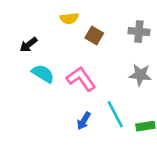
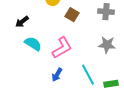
pink L-shape: (81, 79) -> (62, 48), turned 95
blue arrow: (84, 121) -> (57, 75), moved

